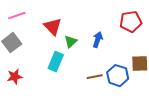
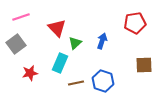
blue hexagon: (118, 76) -> (103, 81), moved
red star: (15, 77) -> (30, 73), moved
brown line: (95, 77) -> (76, 83), moved

